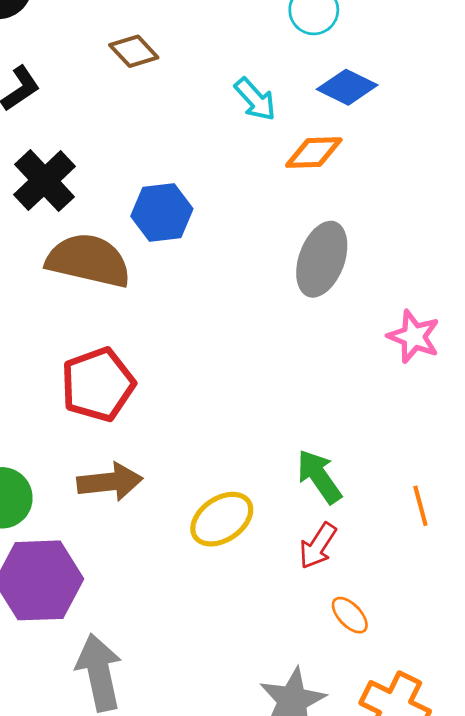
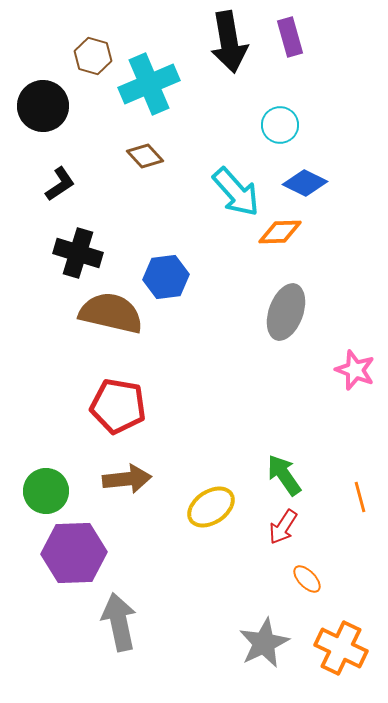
cyan arrow: (255, 99) -> (236, 192), size x1.5
black cross: (44, 181) -> (78, 253), turned -30
red pentagon: (98, 384) -> (118, 406), turned 30

